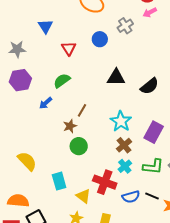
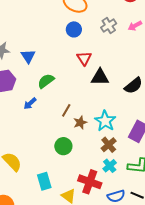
pink arrow: (150, 12) -> (135, 26), moved
blue triangle: (46, 26) -> (28, 56), moved
blue circle: (100, 39) -> (74, 29), moved
red triangle: (69, 48) -> (84, 58), moved
brown star: (70, 126) -> (80, 123), moved

